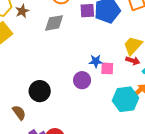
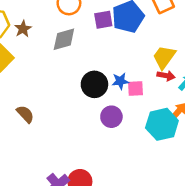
purple circle: (82, 80) -> (111, 117), moved
black circle: (40, 91) -> (94, 84), moved
brown semicircle: (19, 113) -> (25, 114), moved

